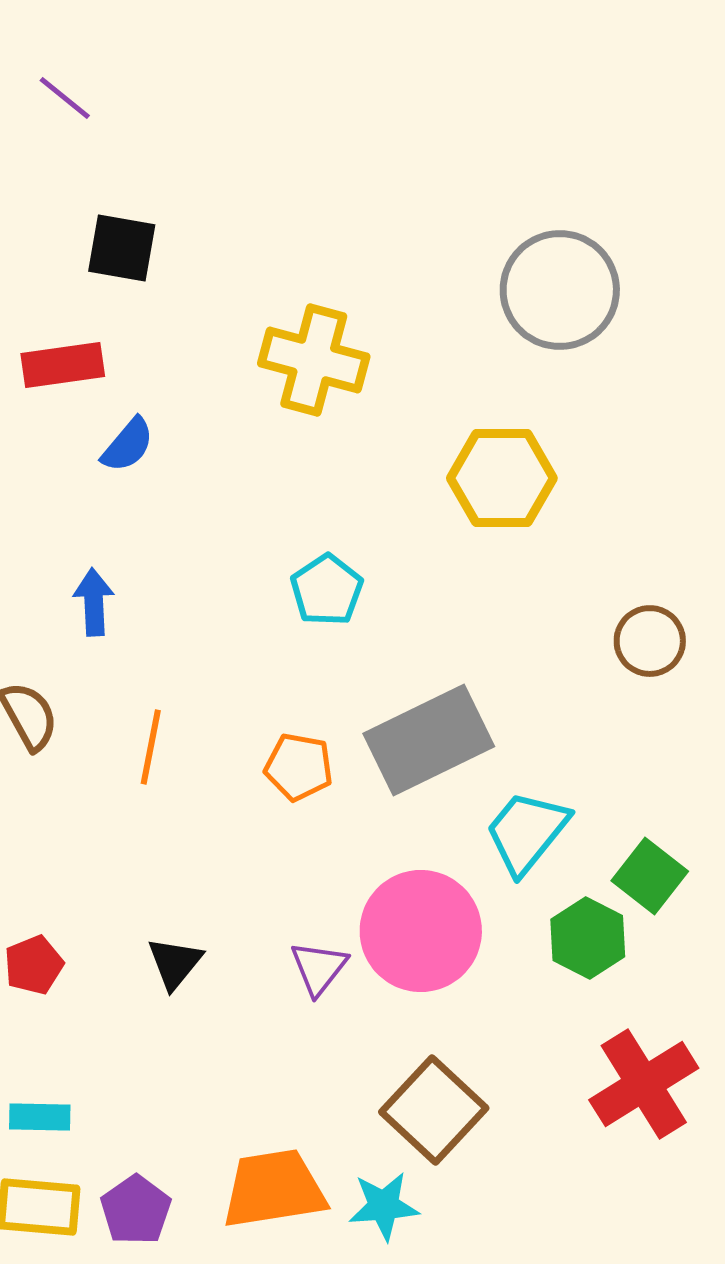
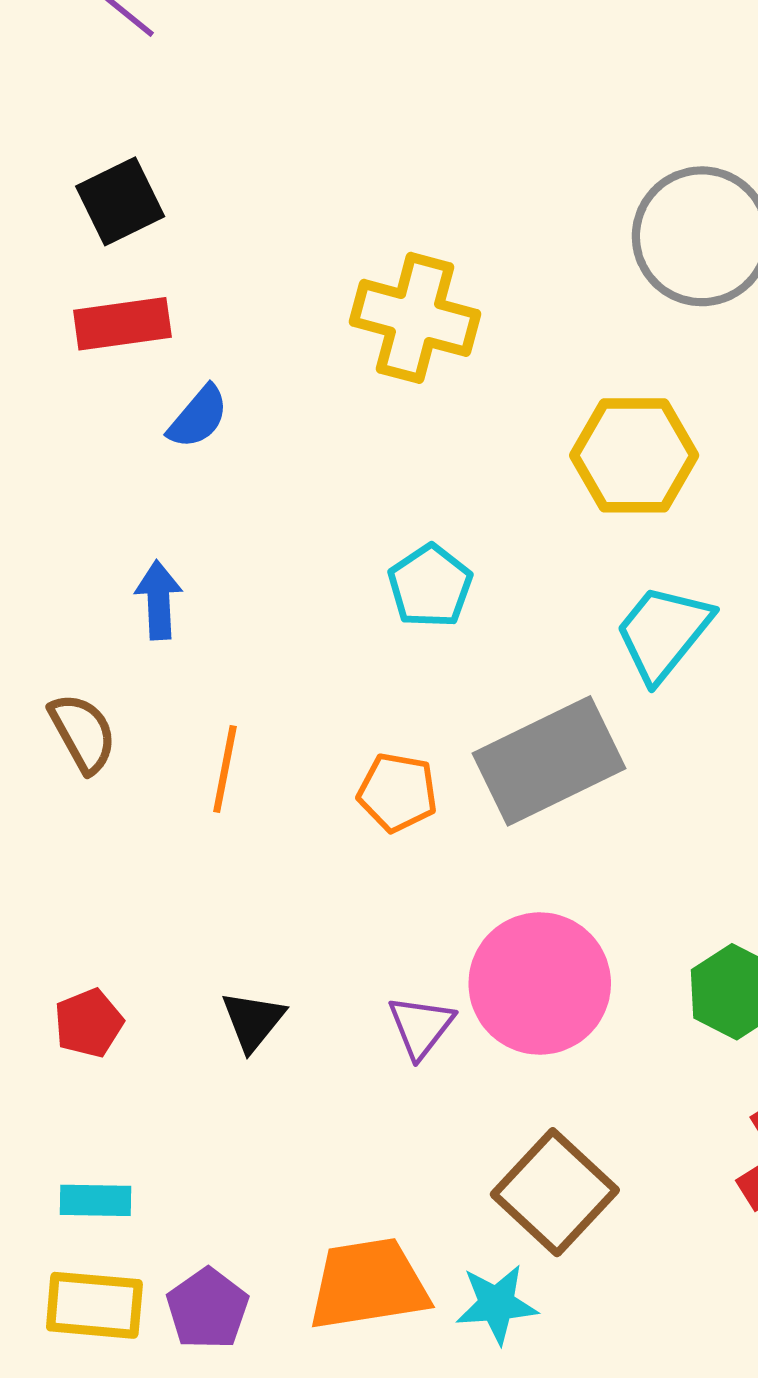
black square: (122, 248) -> (120, 201), moved, turned -36
cyan trapezoid: (527, 832) -> (663, 633), moved

